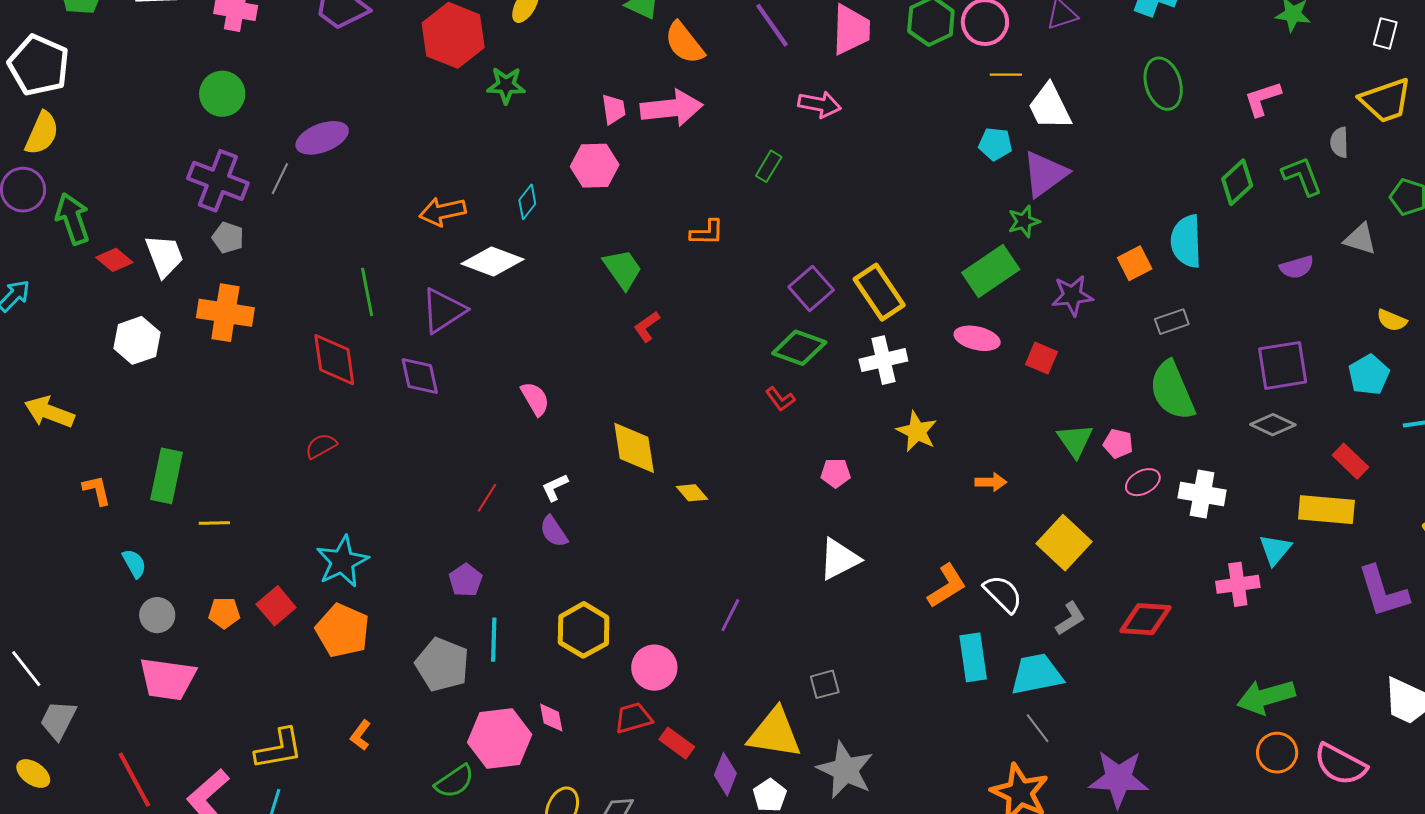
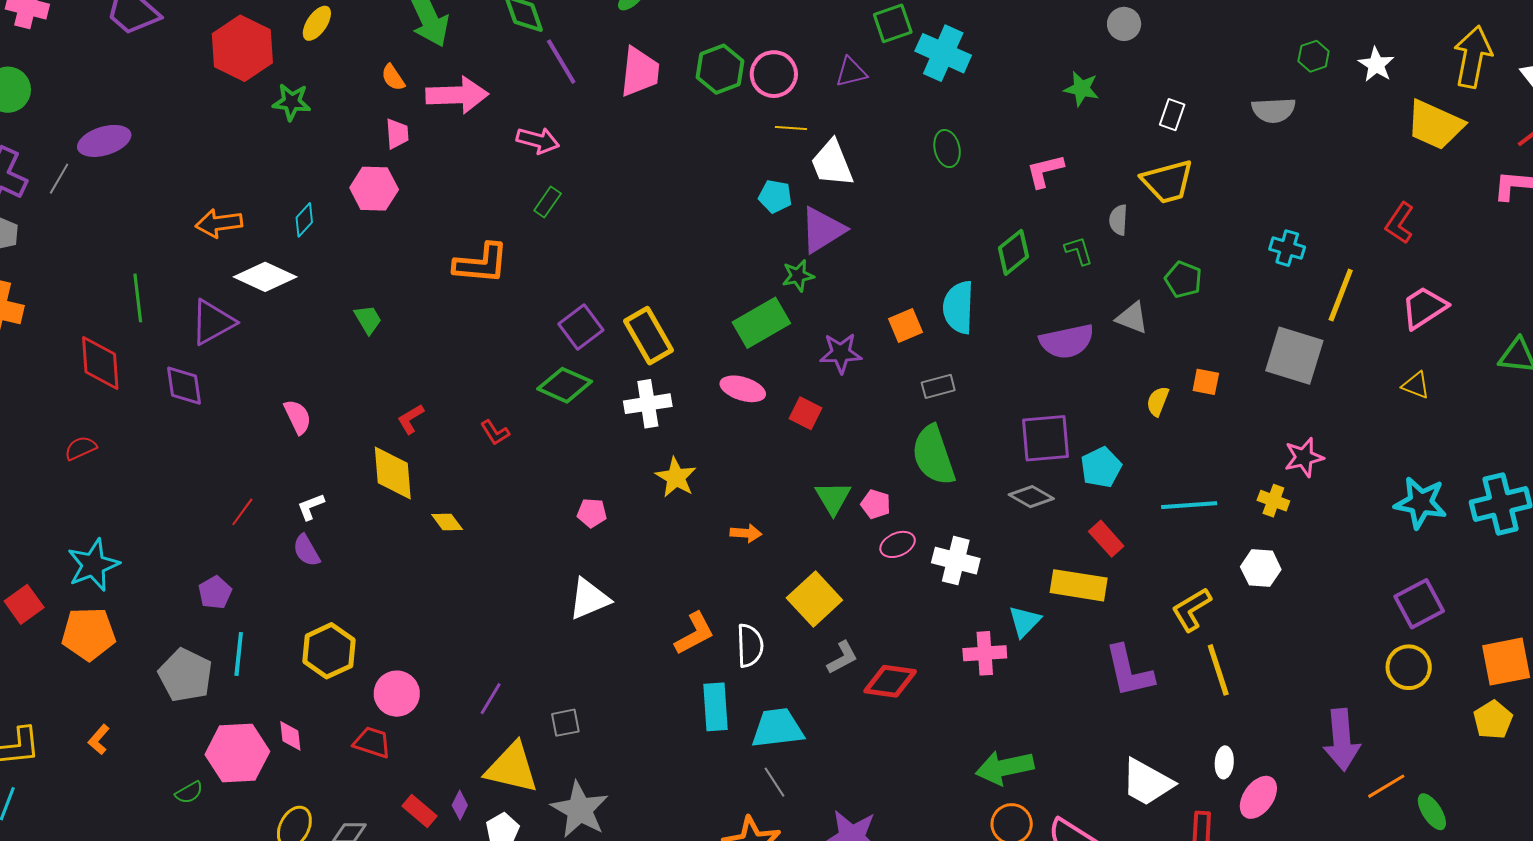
orange semicircle: (684, 43) -> (393, 77), moved, size x0.6
green ellipse: (1163, 84) -> (947, 149), size x0.7
pink arrow: (820, 104) -> (538, 140), moved
pink arrow: (672, 108) -> (457, 95), moved
green L-shape: (1302, 176) -> (1079, 251), size x0.7
orange L-shape: (707, 232) -> (481, 263), size x1.6
purple semicircle: (1297, 267) -> (1067, 341), size x1.6
green trapezoid: (623, 269) -> (368, 319), moved, size x0.7
yellow semicircle: (1392, 320) -> (1158, 401), turned 84
red L-shape: (647, 327) -> (411, 419), moved
cyan pentagon: (1369, 375) -> (1101, 467), moved
red L-shape: (780, 399) -> (495, 432), moved
white semicircle: (1003, 594) -> (750, 646), turned 39
purple line: (730, 615) -> (491, 699), moved
gray L-shape: (1070, 619) -> (842, 658), moved
orange pentagon: (343, 631) -> (89, 634), turned -30
red trapezoid: (633, 718) -> (372, 742), turned 30
red rectangle: (677, 743) -> (419, 811), moved
purple diamond: (725, 774) -> (460, 805), size x0.7
green semicircle: (454, 781) -> (189, 792), size x0.7

